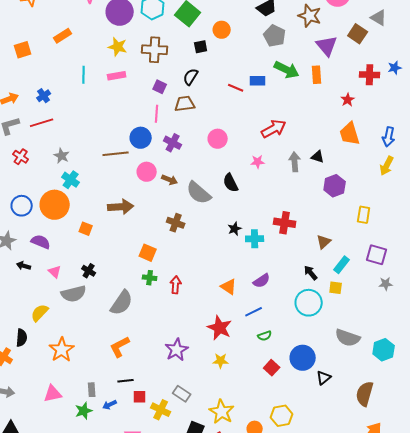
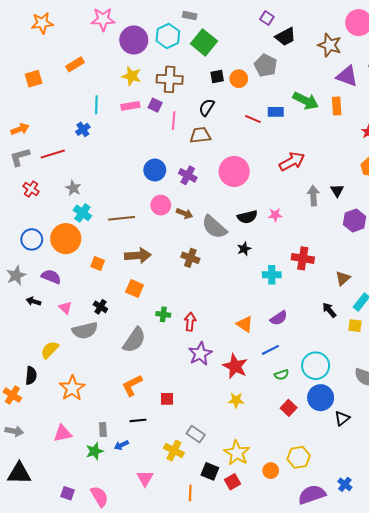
orange circle: (222, 30) -> (239, 79), moved
gray pentagon: (275, 36) -> (266, 65), moved
purple triangle: (327, 46) -> (347, 76), turned -30
purple square: (160, 87) -> (155, 105), moved
blue cross: (44, 96) -> (83, 129), moved
pink line: (157, 114) -> (174, 121), moved
pink circle: (218, 139) -> (234, 171), size x1.5
brown line: (116, 154) -> (122, 218), moved
black triangle: (318, 157) -> (337, 191), turned 40
pink star: (258, 162) -> (275, 215), moved
black semicircle: (231, 183) -> (247, 217), turned -78
brown arrow: (121, 207) -> (138, 255), moved
black star: (235, 229) -> (244, 249), moved
orange square: (148, 253) -> (135, 288), moved
cyan circle: (309, 303) -> (316, 366), moved
purple star: (177, 350) -> (200, 354), moved
red square: (140, 397) -> (167, 399), moved

